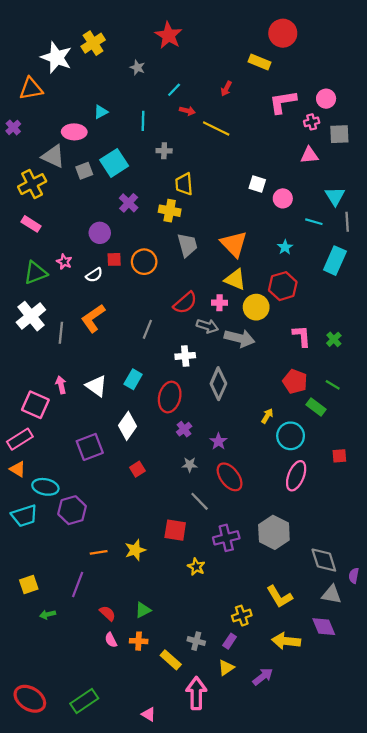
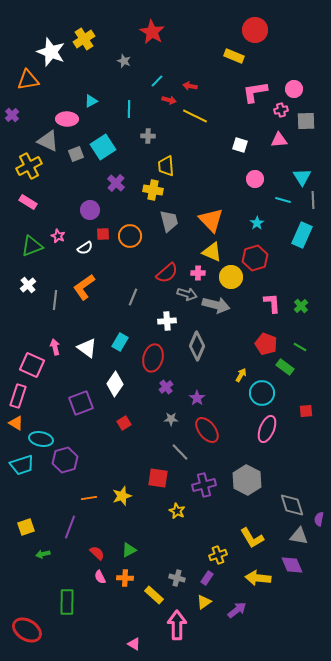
red arrow: (226, 89) -> (190, 86), moved, turned 72
white square: (257, 184) -> (240, 145), moved
white cross: (31, 316) -> (28, 285), size x0.6
pink rectangle: (20, 439) -> (18, 396), turned -40
green rectangle: (84, 701) -> (67, 602), moved, turned -55

